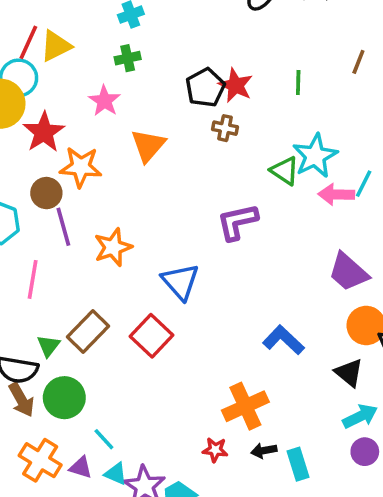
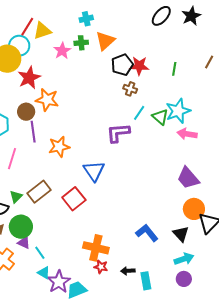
red star: (236, 85) -> (139, 66), turned -30
pink star: (104, 101) -> (62, 51), moved
orange triangle: (148, 145) -> (105, 41), moved
cyan line: (364, 184) -> (139, 113), moved
purple L-shape: (237, 222) -> (118, 133), moved
blue L-shape: (283, 340) -> (147, 233), moved
orange cross: (245, 406) -> (96, 248), moved, turned 30
purple triangle: (81, 467) -> (24, 243), moved

